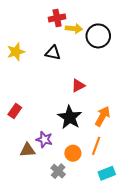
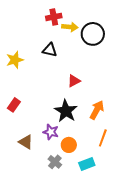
yellow star: (16, 52) -> (15, 60), moved
purple star: (44, 139) -> (51, 132), moved
orange line: (96, 146) -> (103, 138), moved
brown triangle: (27, 150) -> (26, 142), turned 35
cyan rectangle: (107, 173) -> (87, 164), moved

